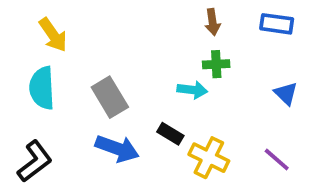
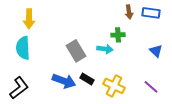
brown arrow: (212, 22) -> (129, 12), moved
yellow arrow: (53, 35) -> (29, 19), turned 36
gray rectangle: (110, 97) -> (76, 51), moved
black rectangle: (170, 134) -> (87, 79), moved

